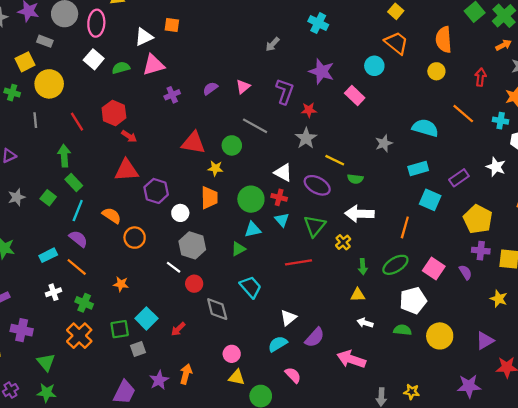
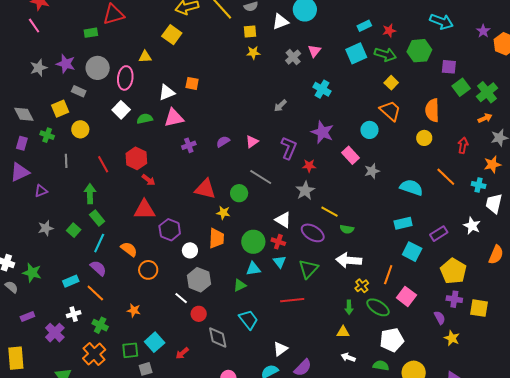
yellow circle: (49, 84) -> (80, 129), size x0.7
gray star: (384, 143) -> (372, 171), moved
yellow cross: (343, 242) -> (362, 286), moved
green ellipse: (395, 265) -> (378, 307), turned 60
pink square: (434, 268) -> (406, 296), moved
yellow star: (499, 299) -> (452, 338), moved
purple cross: (22, 330) -> (55, 333), moved, turned 30

